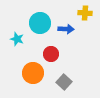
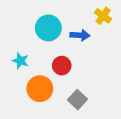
yellow cross: (85, 13) -> (103, 16), turned 32
cyan star: (17, 39) -> (20, 61), moved

